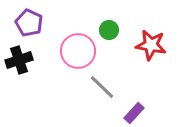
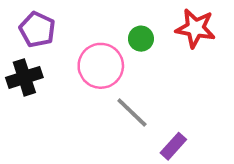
red star: (151, 45) -> (195, 28), moved

